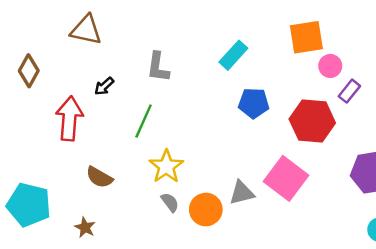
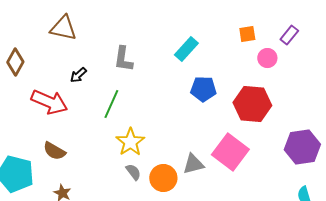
orange square: (306, 37) -> (247, 34), size x0.6
purple rectangle: (349, 91) -> (289, 35), moved
red arrow: (69, 119) -> (49, 102), turned 108
brown semicircle: (99, 177) -> (54, 151), moved

